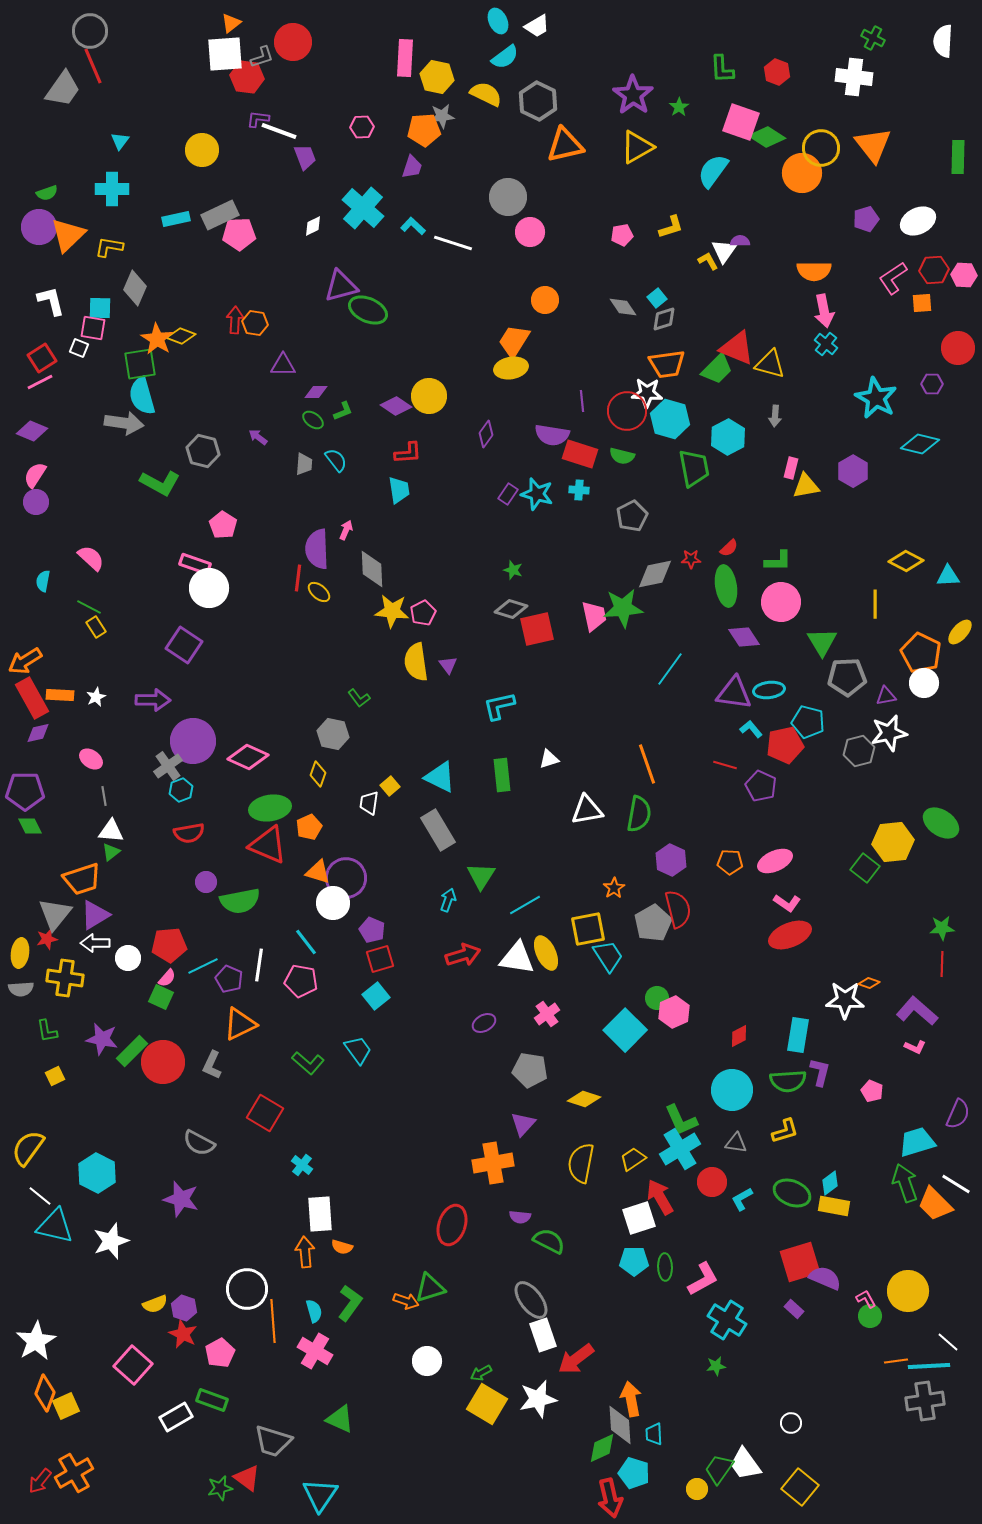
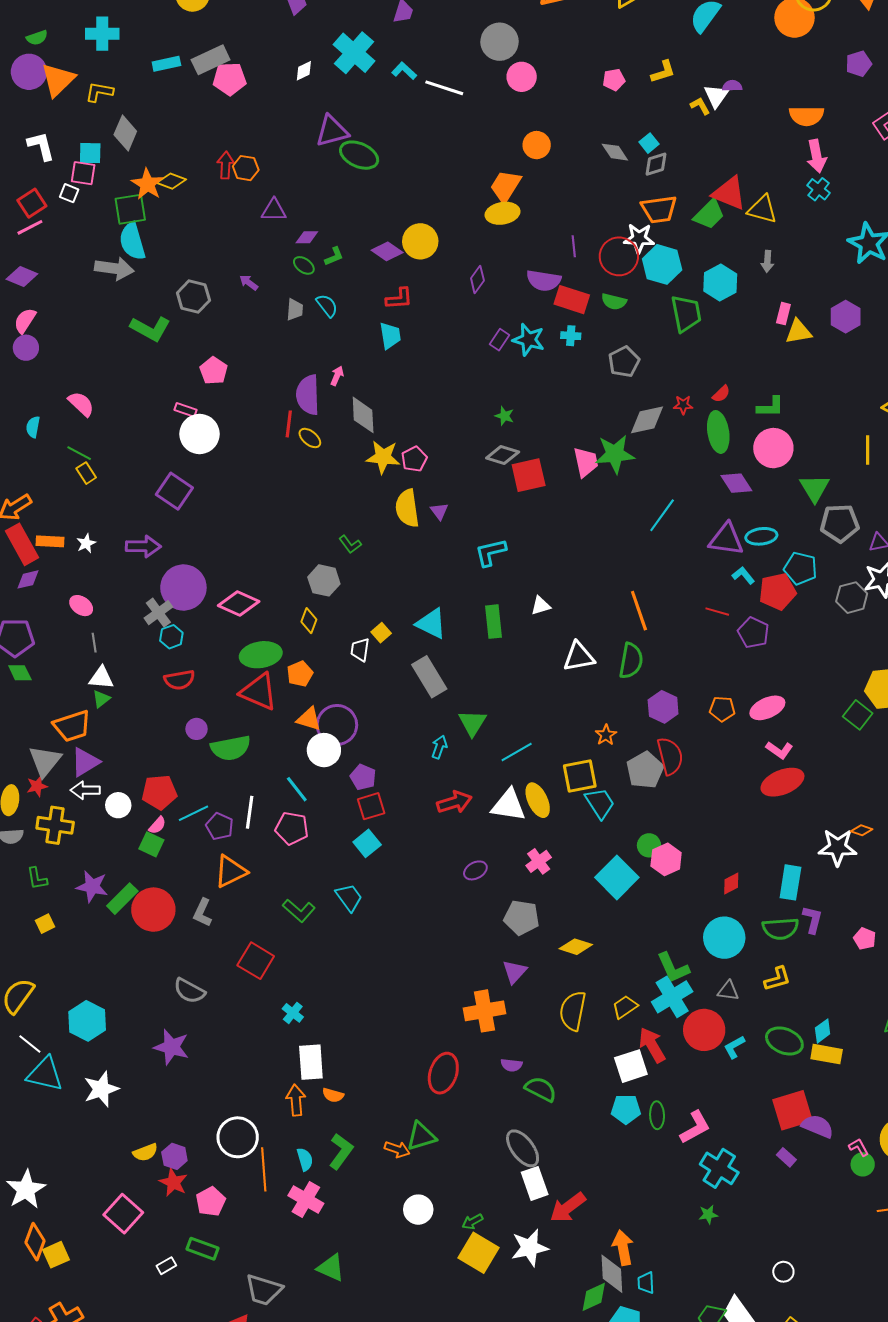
pink rectangle: (195, 564) -> (185, 410), size x0.7
red circle: (712, 1182) -> (704, 1030), size x1.4
white rectangle: (176, 1417) -> (166, 1266), size x0.6

